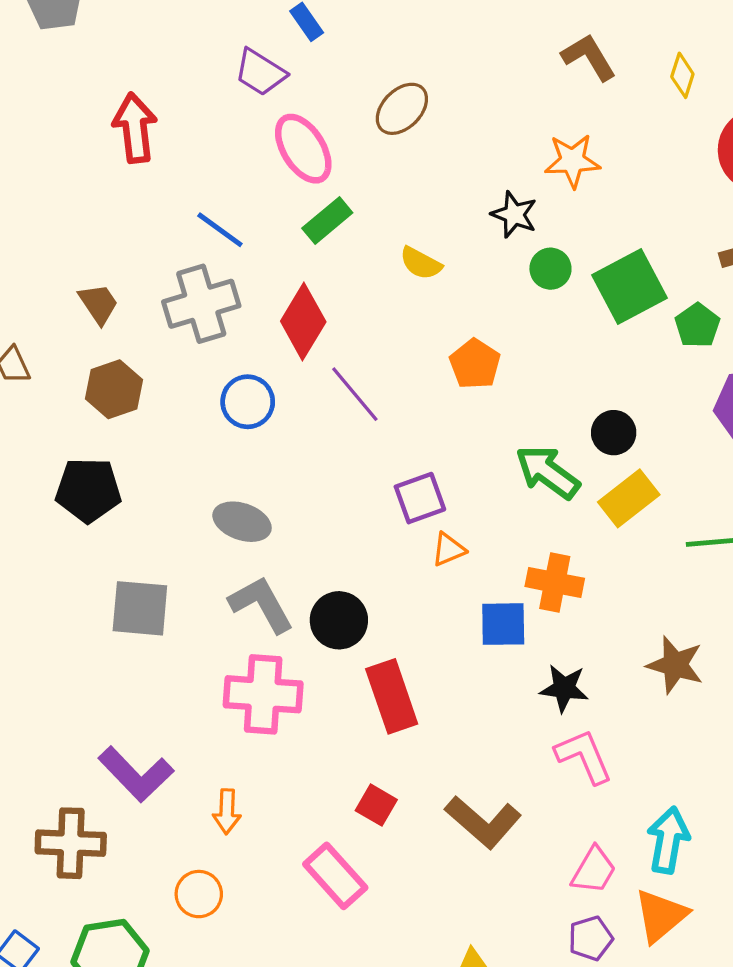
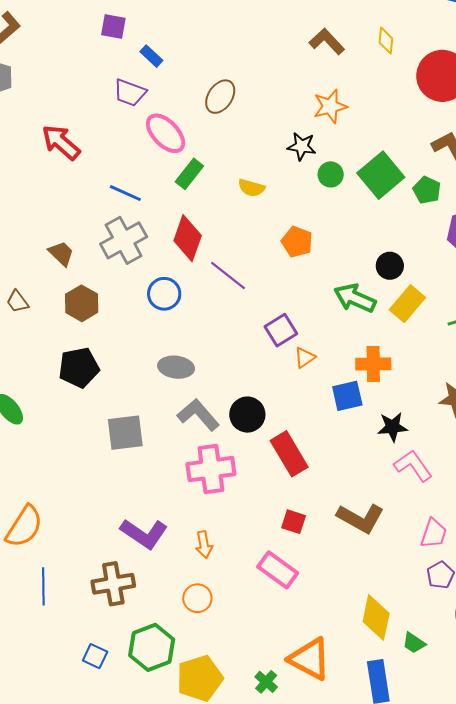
red arrow: (135, 128) -> (61, 142), turned -30

